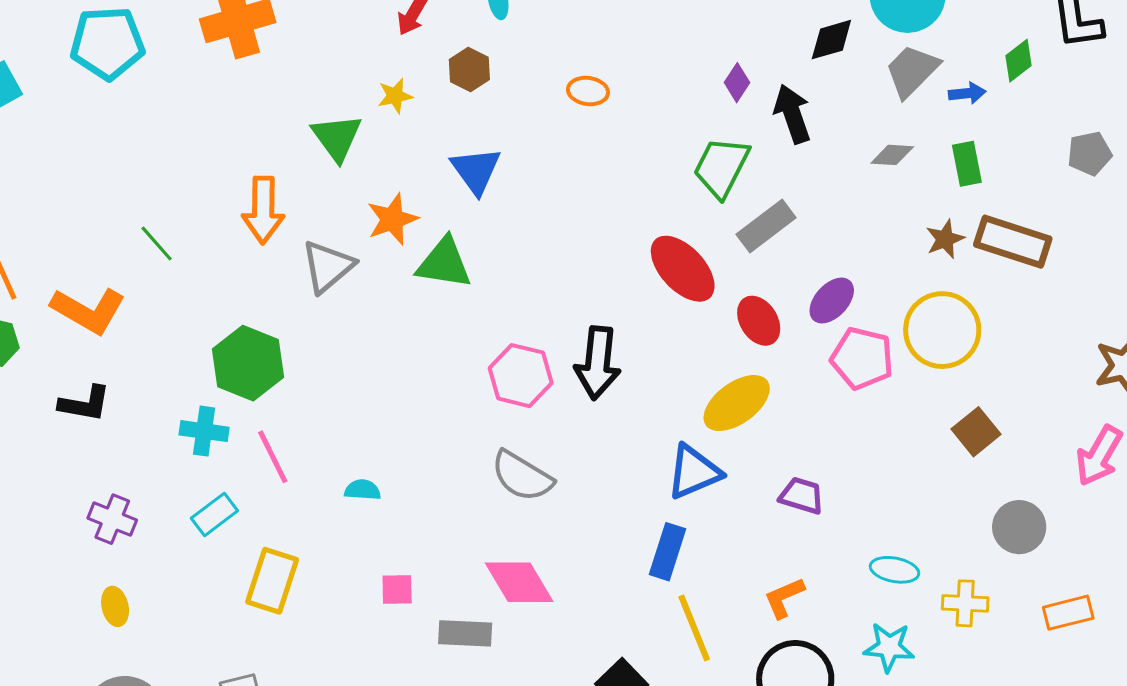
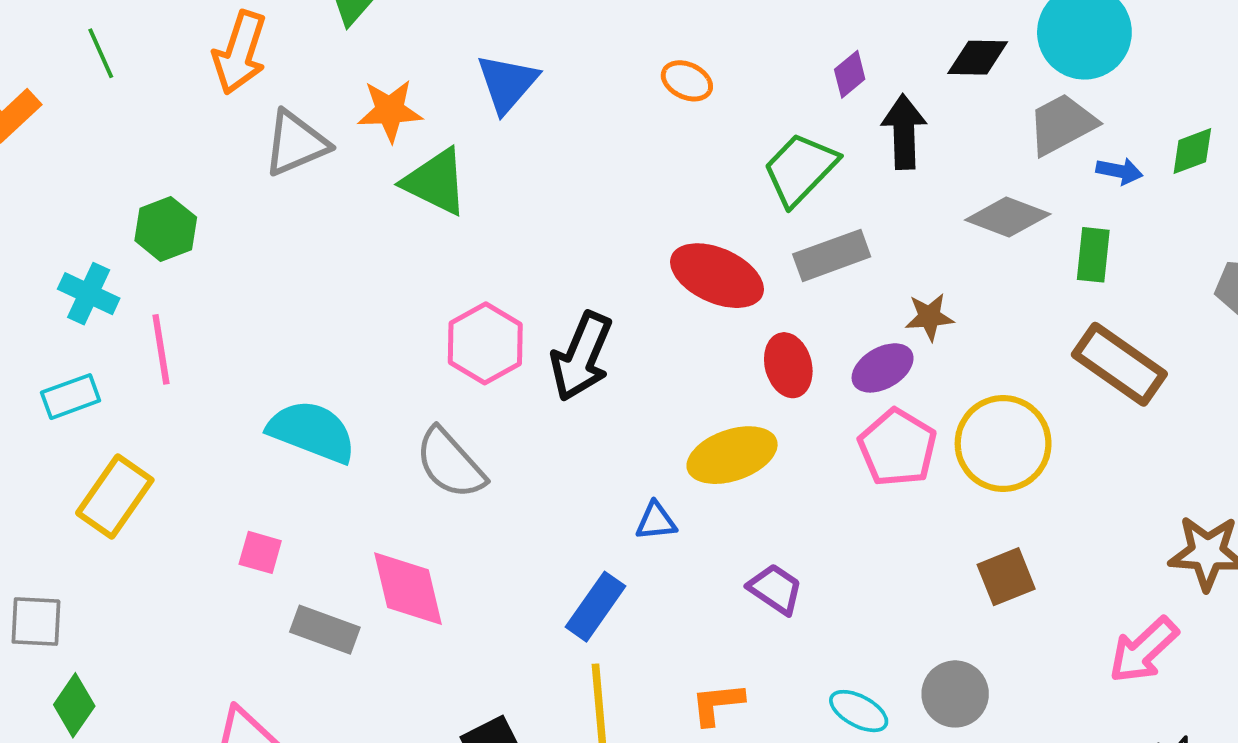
orange ellipse: (588, 91) -> (687, 81), moved
gray diamond: (892, 155) -> (1008, 217), size x1.5
brown star: (945, 239) -> (929, 317), moved
red ellipse: (683, 269) -> (717, 276), turned -40
green hexagon: (248, 363) -> (166, 229), size x0.7
blue triangle: (694, 472) -> (656, 521), size x0.6
cyan semicircle: (363, 490) -> (312, 431), moved, size x2.0
gray circle: (1019, 527) -> (955, 694), moved

